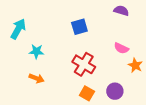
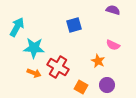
cyan star: (36, 51) -> (34, 48), size x1.5
red cross: (84, 64) -> (58, 67), moved
orange star: (135, 65) -> (98, 61), moved

